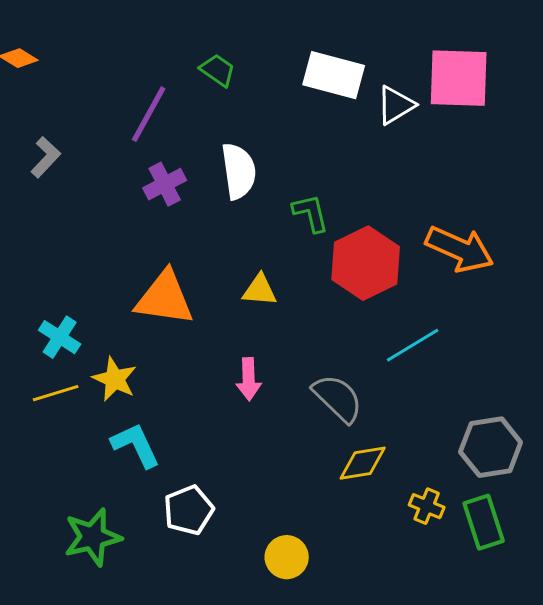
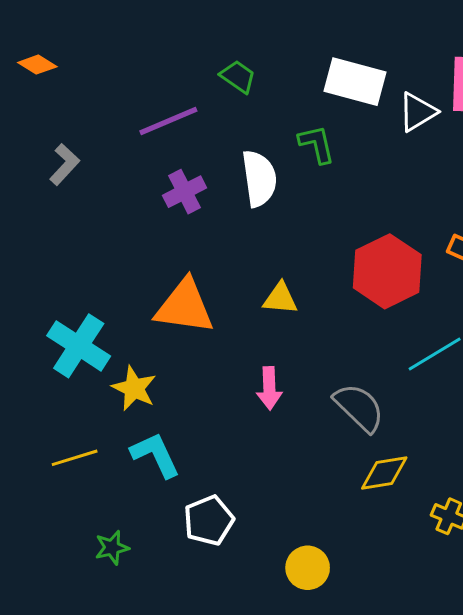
purple line: (149, 114) -> (168, 121), turned 38
green L-shape: (311, 213) -> (317, 144), moved
cyan cross: (60, 337) -> (79, 346), size x1.5
yellow line: (56, 393) -> (75, 458), moved
green star: (93, 537) -> (112, 548), size x0.6

